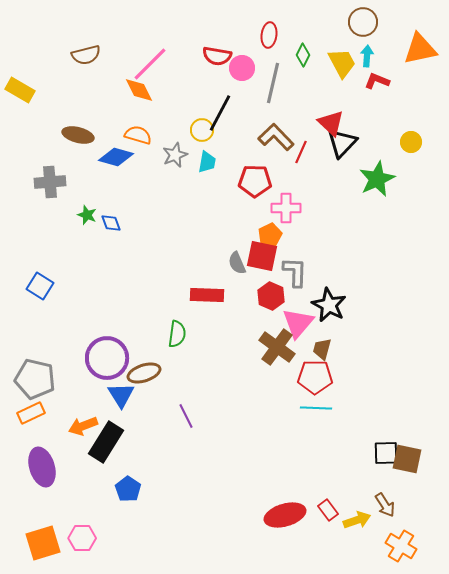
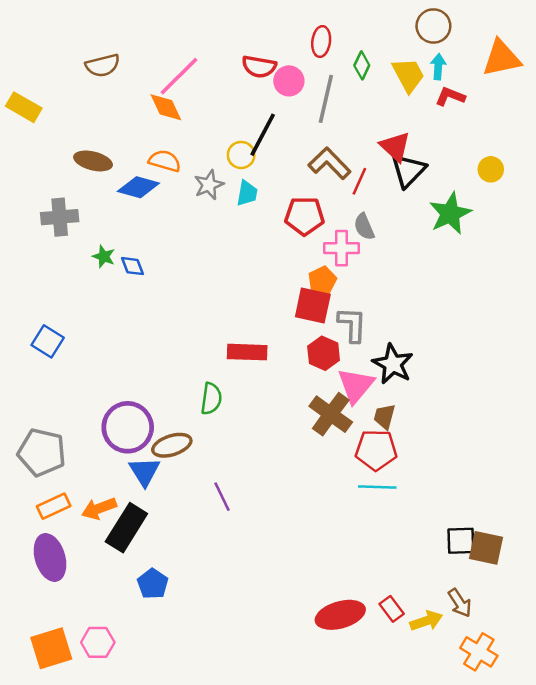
gray semicircle: (237, 263) -> (364, 227), moved
orange rectangle: (31, 413) -> (54, 506), moved

